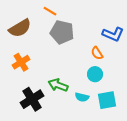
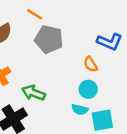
green arrow: (58, 85) -> (33, 93), moved
cyan semicircle: (82, 97) -> (80, 110), moved

